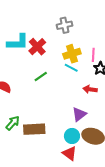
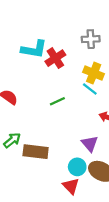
yellow cross: (72, 54) -> (94, 73), turned 30
green line: (41, 76) -> (57, 101), moved
purple triangle: (79, 114) -> (90, 144), turned -42

